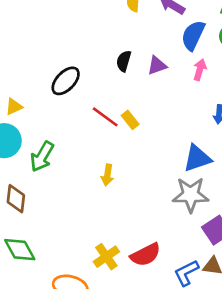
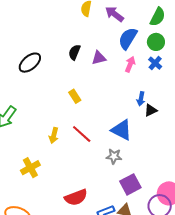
red line: (105, 117) -> (82, 134), moved
blue triangle: (197, 158) -> (122, 130), turned 40
gray star: (191, 195) -> (114, 156), size x0.6
yellow cross: (106, 257) -> (30, 168), moved

